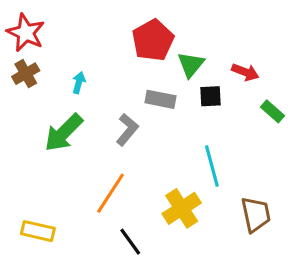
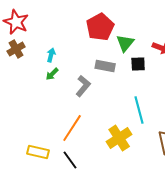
green arrow: (64, 133) -> (52, 74), moved, size x0.5
yellow rectangle: (38, 231) -> (38, 152), moved
black line: (130, 242) -> (70, 160), moved

